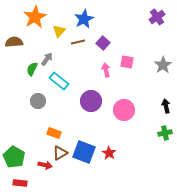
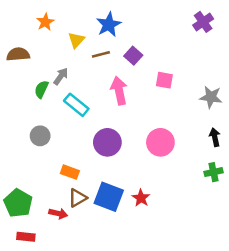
orange star: (35, 17) -> (45, 22), size x0.6
gray star: (163, 65) -> (211, 97), moved, turned -30
pink arrow: (106, 70) -> (119, 91), moved, size x1.5
gray circle: (38, 101) -> (40, 136), moved
purple circle: (91, 101) -> (107, 142), moved

